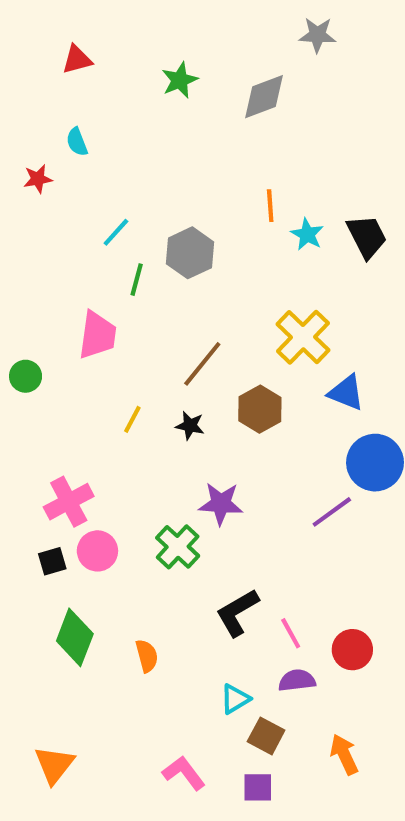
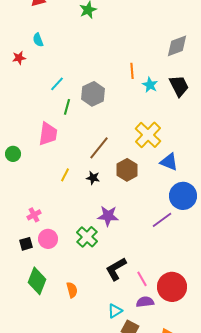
gray diamond: (264, 97) -> (177, 46), moved
pink cross: (69, 502) -> (34, 215), size x0.6
red circle: (352, 650) -> (172, 287), size x1.5

